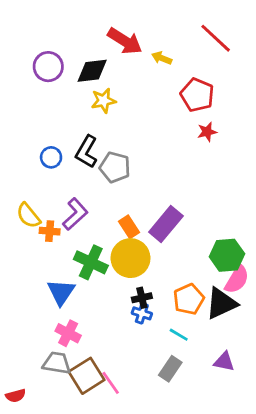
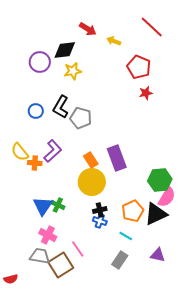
red arrow: (125, 41) -> (88, 29), size x0.7
purple circle: (48, 67) -> (40, 62), moved
purple rectangle: (166, 224) -> (117, 158), turned -60
green cross: (91, 262) -> (58, 205), moved, size x0.6
pink line: (111, 383) -> (78, 249), moved

